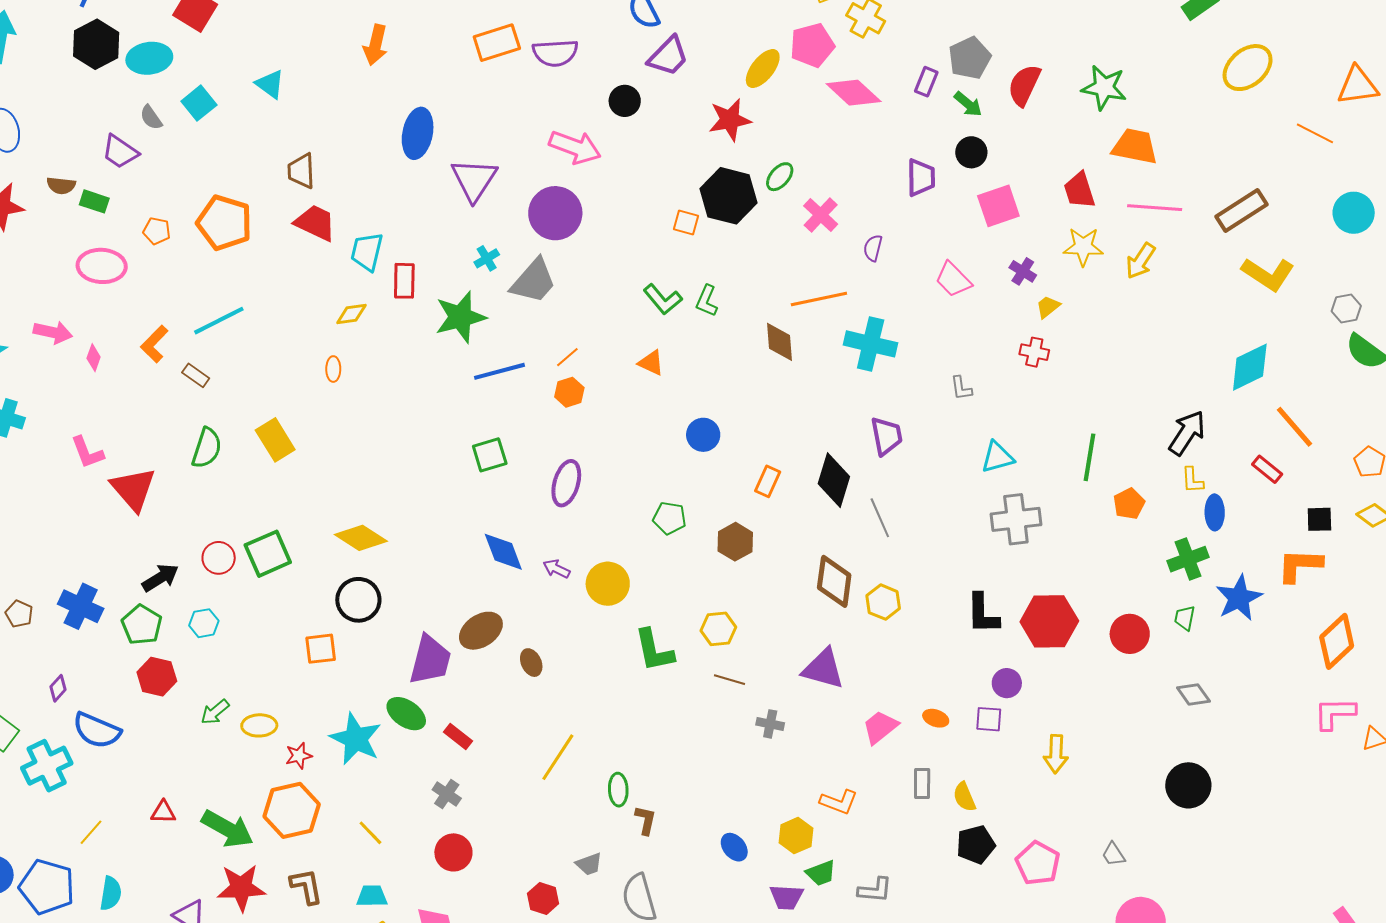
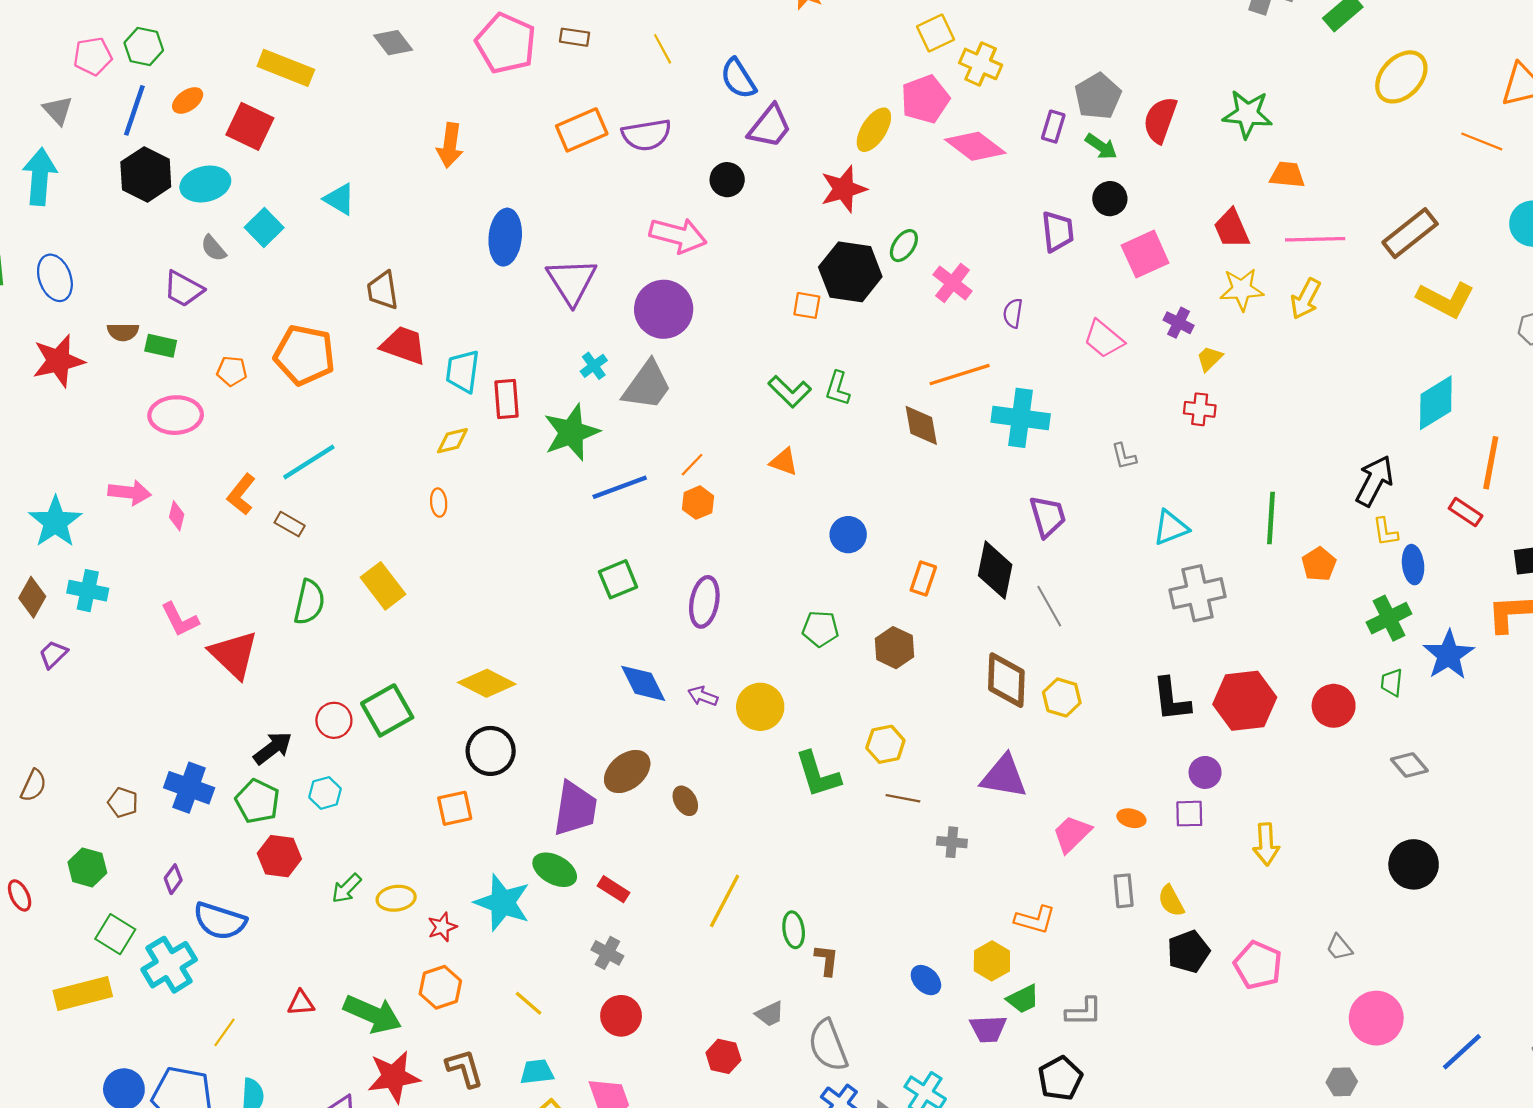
orange trapezoid: (1135, 146) -> (1287, 175), size x0.7
orange line: (1295, 427) -> (1491, 463), turned 57
orange hexagon: (292, 810) -> (440, 987), size x0.7

